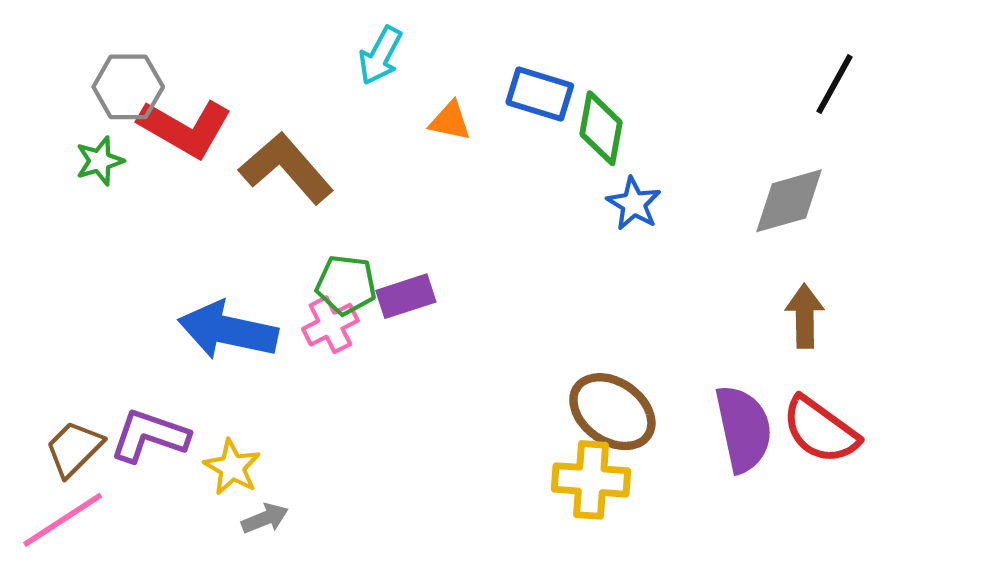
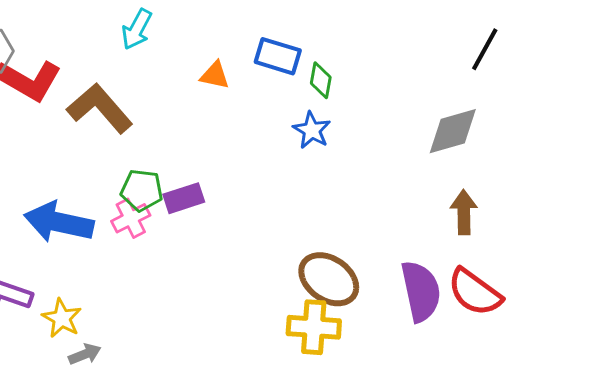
cyan arrow: (380, 56) -> (137, 29), moved
green diamond: (601, 128) -> (321, 80), size x0.7
blue star: (634, 204) -> (312, 130), moved

